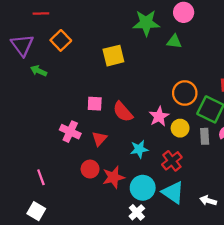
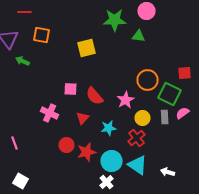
orange square: (61, 40) -> (42, 35), turned -36
yellow circle: (180, 128) -> (143, 118), moved
red triangle: (99, 139) -> (83, 118), moved
pink line: (41, 177) -> (15, 143), moved

